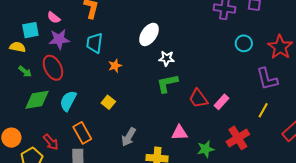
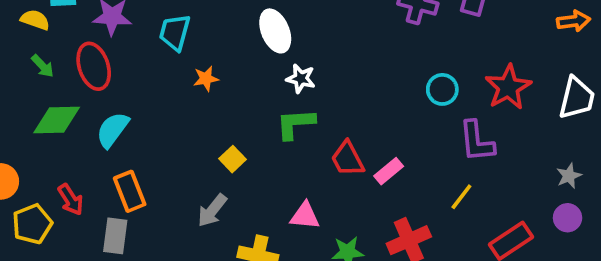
white ellipse: (149, 34) -> (275, 31), turned -65
cyan circle: (244, 43) -> (442, 89), moved
yellow square: (108, 102) -> (233, 159), moved

